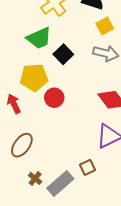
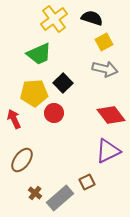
black square: (63, 54) -> (63, 83), moved

